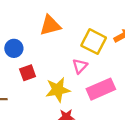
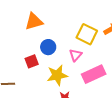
orange triangle: (50, 25) -> (34, 21), moved
blue circle: (14, 48) -> (48, 47), moved

